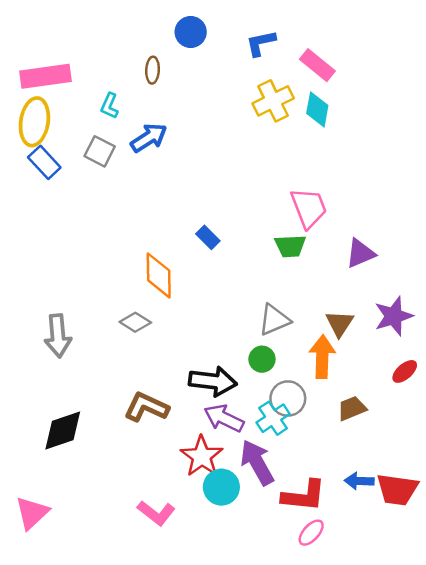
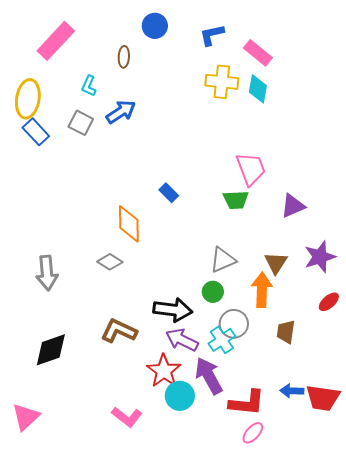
pink rectangle: (46, 76) -> (56, 41), moved, turned -39
yellow cross: (273, 101) -> (222, 82), turned 32
brown trapezoid: (352, 408) -> (286, 332), turned -60

